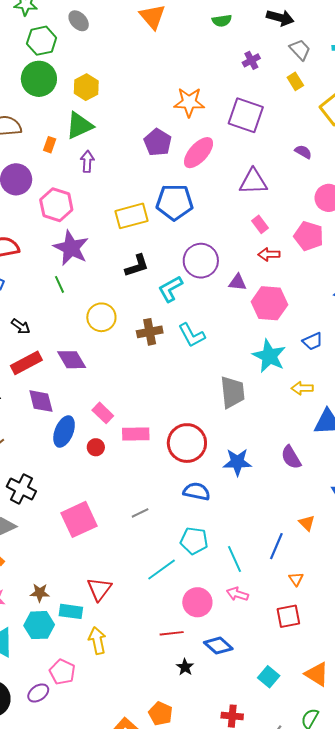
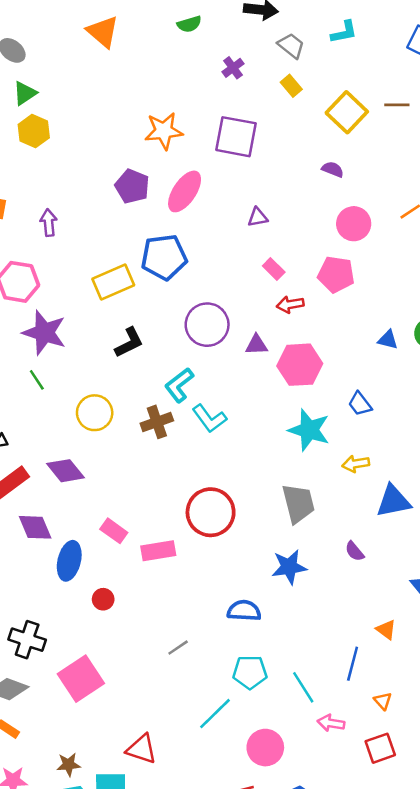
green triangle: (79, 126) -> (25, 93), moved, size x0.7
purple semicircle: (303, 152) -> (333, 169), moved
purple triangle: (253, 182) -> (258, 217), size x0.6
cyan L-shape: (170, 289) -> (179, 385), moved
blue trapezoid: (312, 341) -> (360, 404), turned 85
gray trapezoid: (232, 392) -> (298, 503), moved
red circle: (187, 443) -> (211, 512), moved
red circle: (96, 447) -> (103, 599), moved
purple semicircle: (291, 457) -> (355, 551), size x0.7
pink square: (79, 519) -> (81, 679), moved
red triangle: (99, 589) -> (141, 749), turned -40
pink arrow: (237, 594) -> (331, 723), moved

